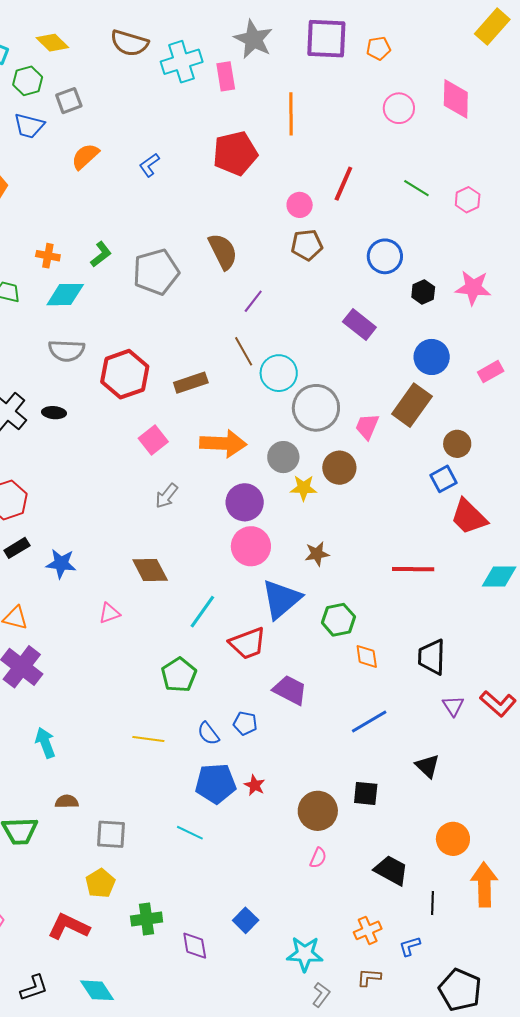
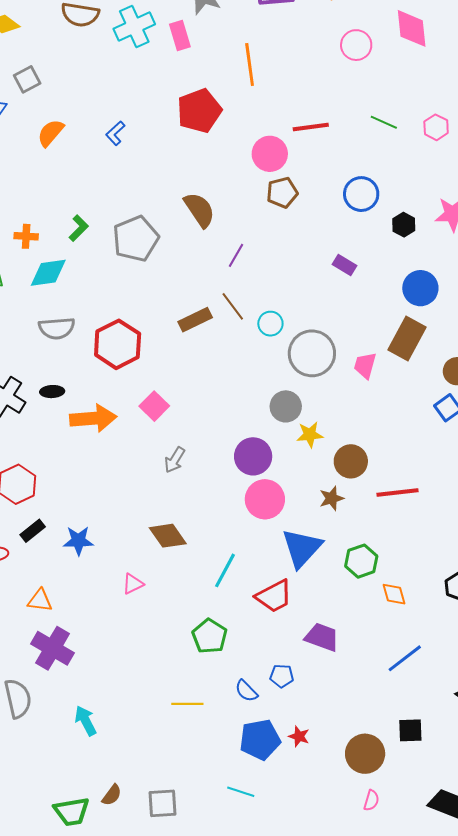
red line: (343, 184) -> (311, 127), turned 66
pink circle: (300, 205) -> (270, 154), size x1.4
purple rectangle: (359, 325) -> (344, 265), size x0.7
cyan circle: (279, 373) -> (270, 324), size x0.7
brown rectangle: (191, 383) -> (195, 320), moved
orange arrow: (223, 443) -> (93, 418), moved
brown circle: (339, 468) -> (351, 461), moved
red line: (413, 569) -> (397, 492), moved
brown semicircle: (67, 802) -> (112, 795), moved, turned 135

